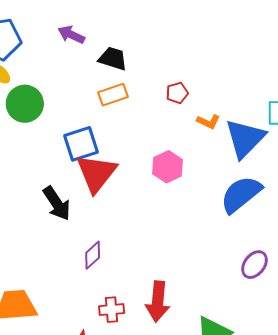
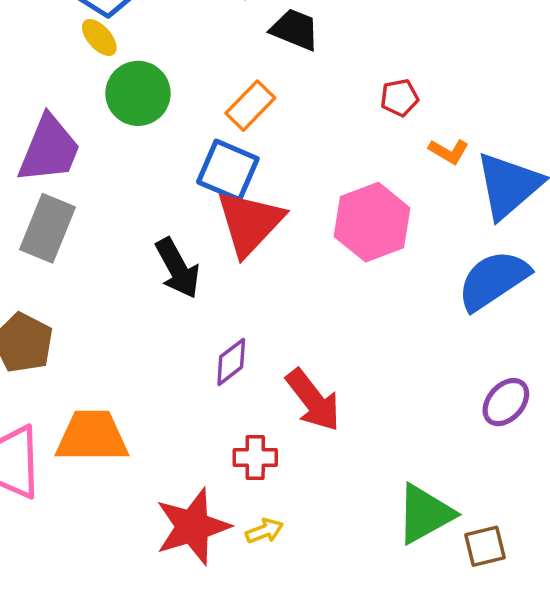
orange rectangle: (113, 95) -> (250, 106), moved, turned -32
blue square: (81, 144) -> (228, 170), turned 36
pink hexagon: (168, 167) -> (372, 222), size x1.4
red arrow: (158, 302) -> (313, 400), moved, turned -48

